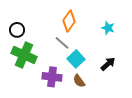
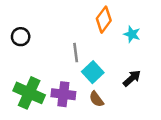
orange diamond: (69, 21) -> (104, 20), moved
gray line: (62, 43) -> (76, 53), turned 42
green cross: (24, 55) -> (29, 93), moved

